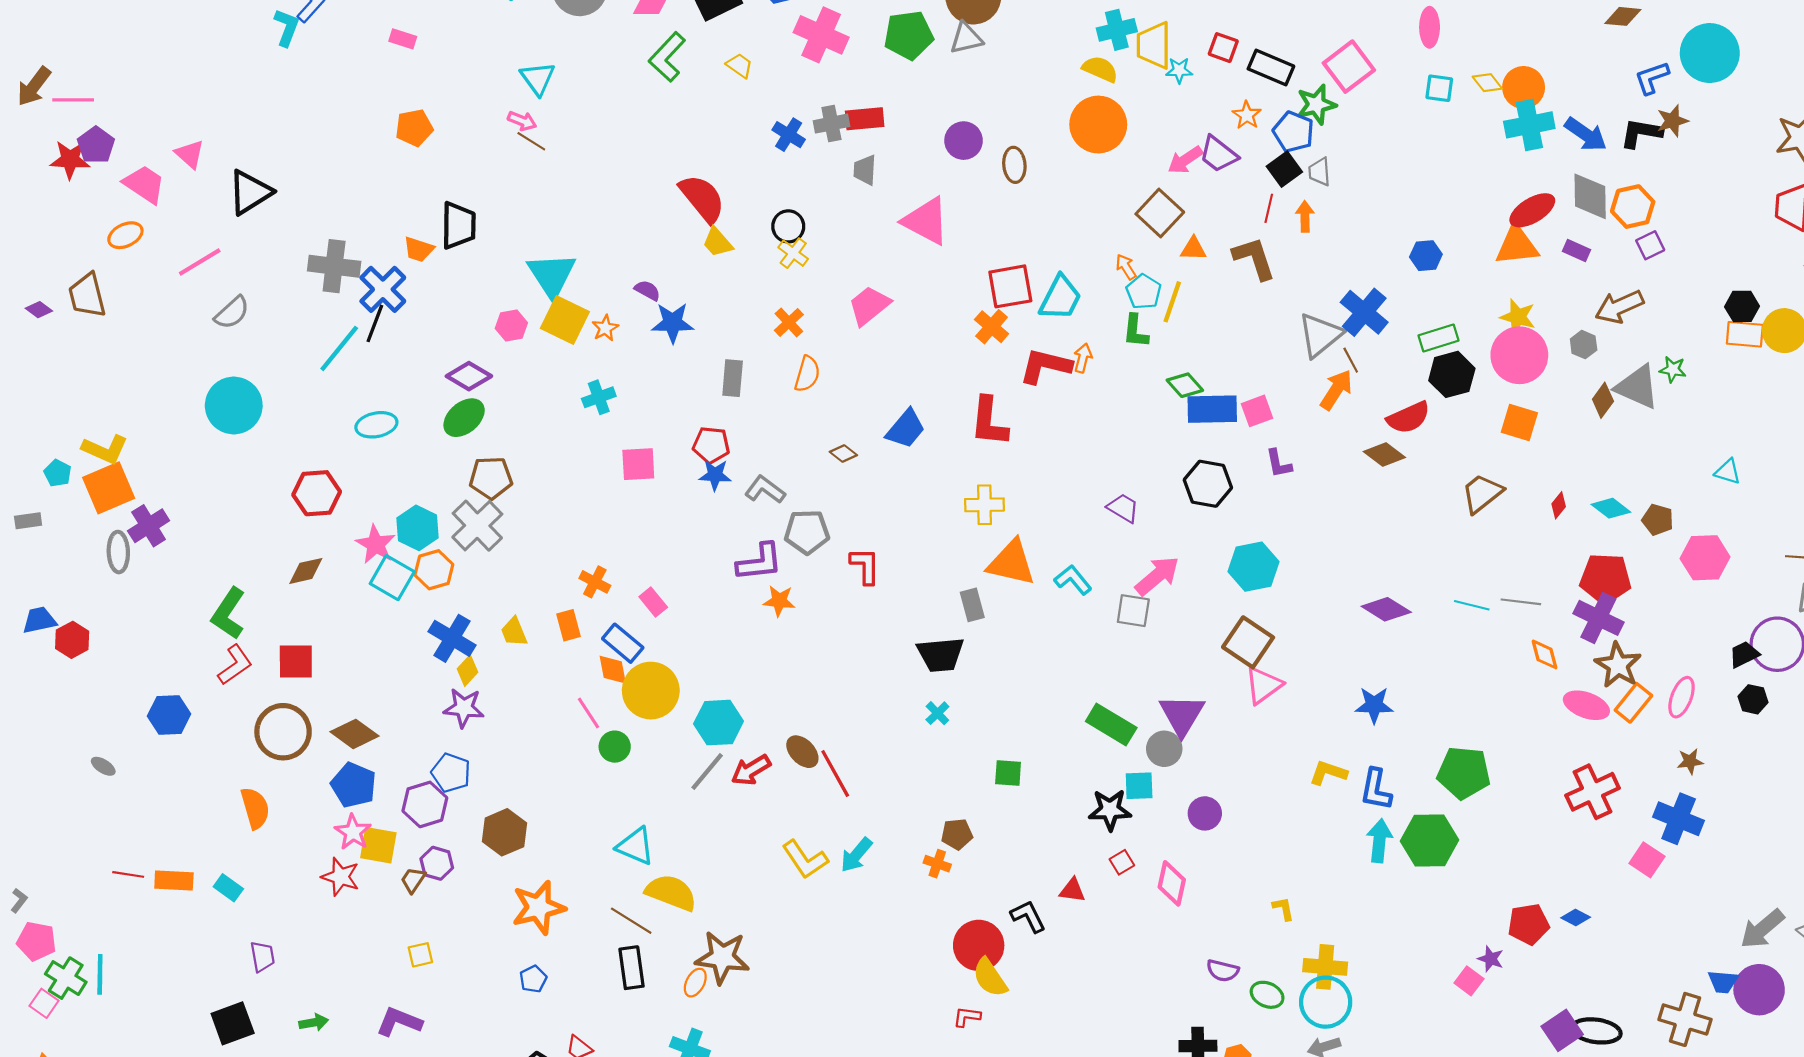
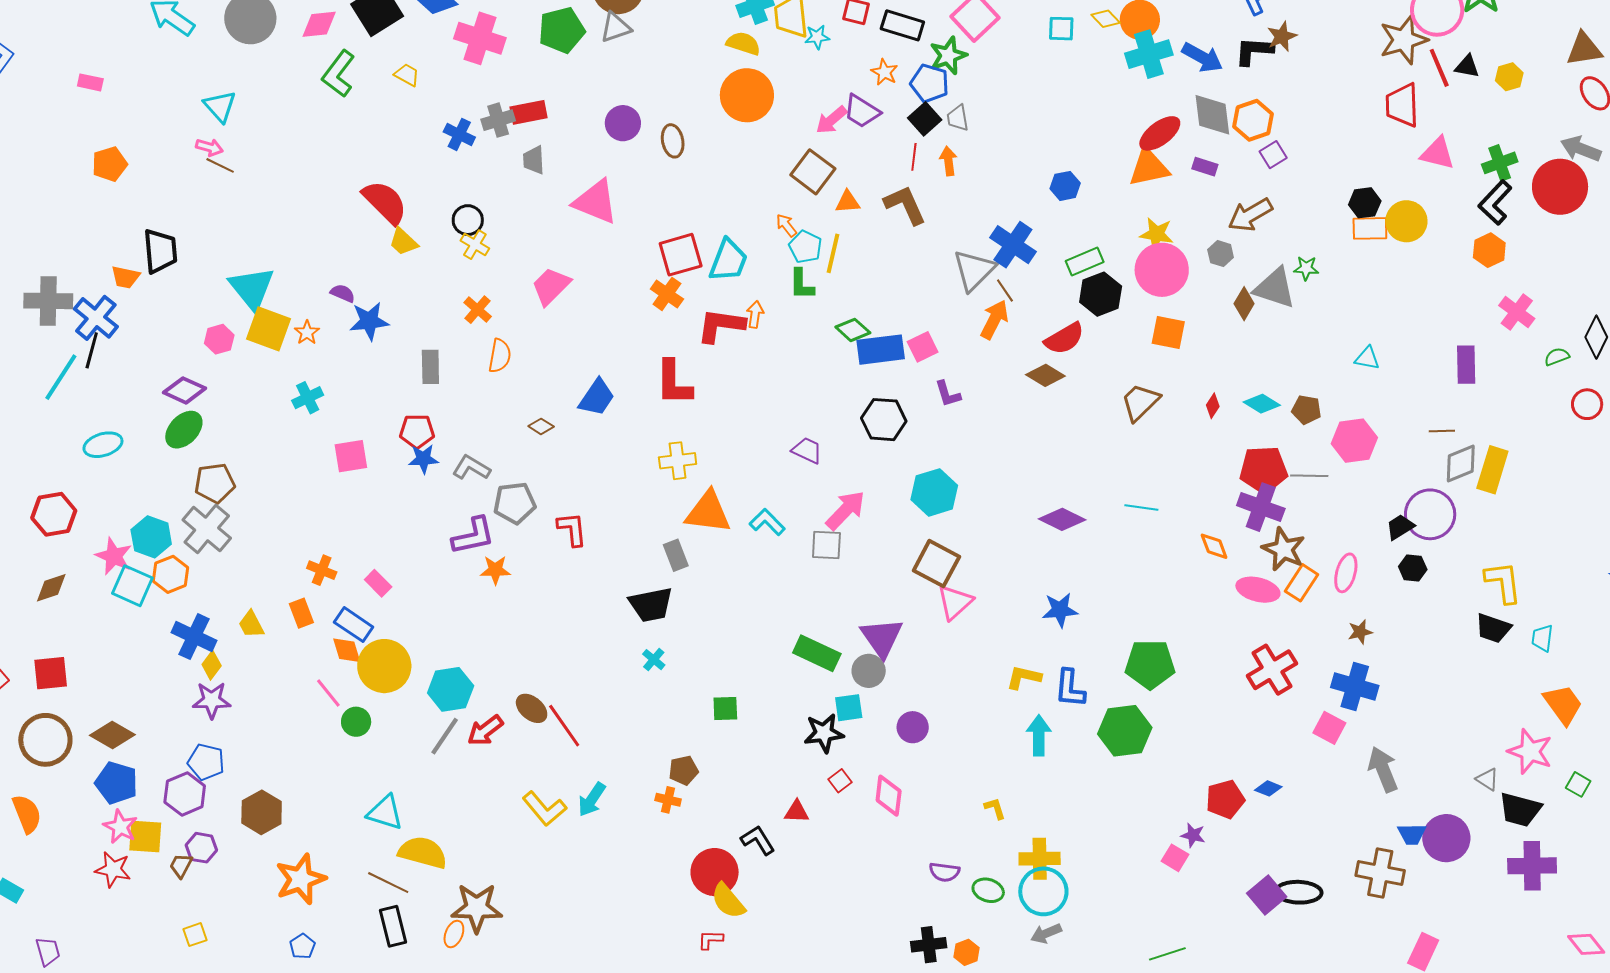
gray line: (1521, 602) -> (1309, 476), moved
cyan arrow: (1379, 841) -> (1039, 735), moved
gray arrow: (1762, 929) -> (1383, 769), moved, turned 114

